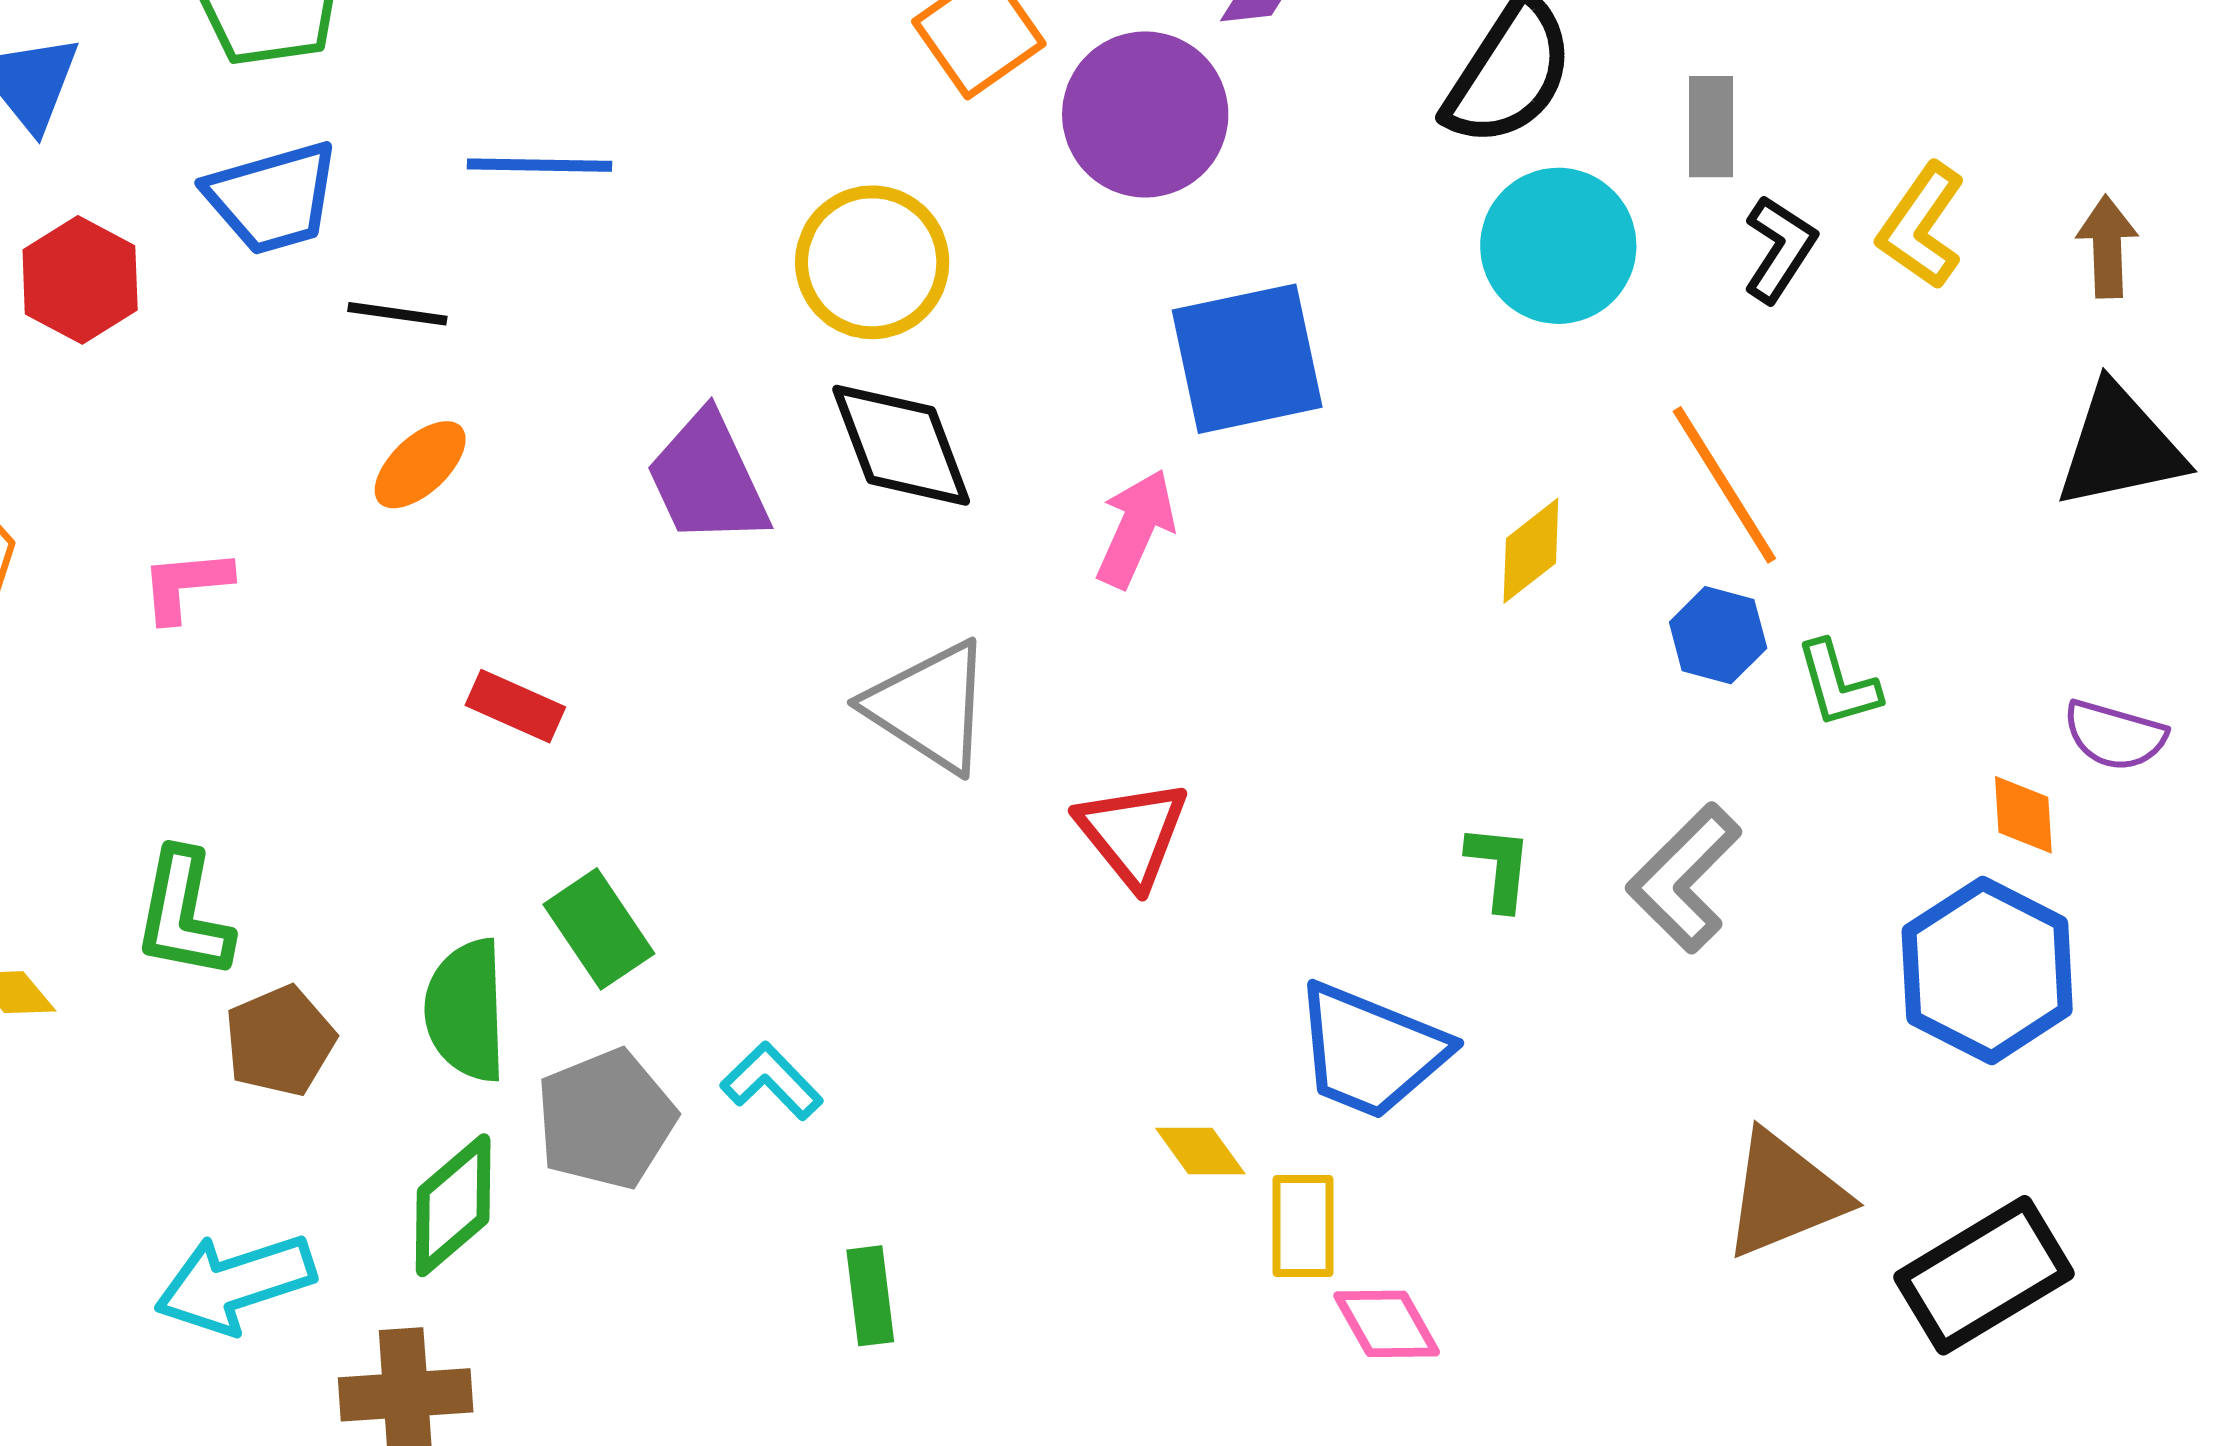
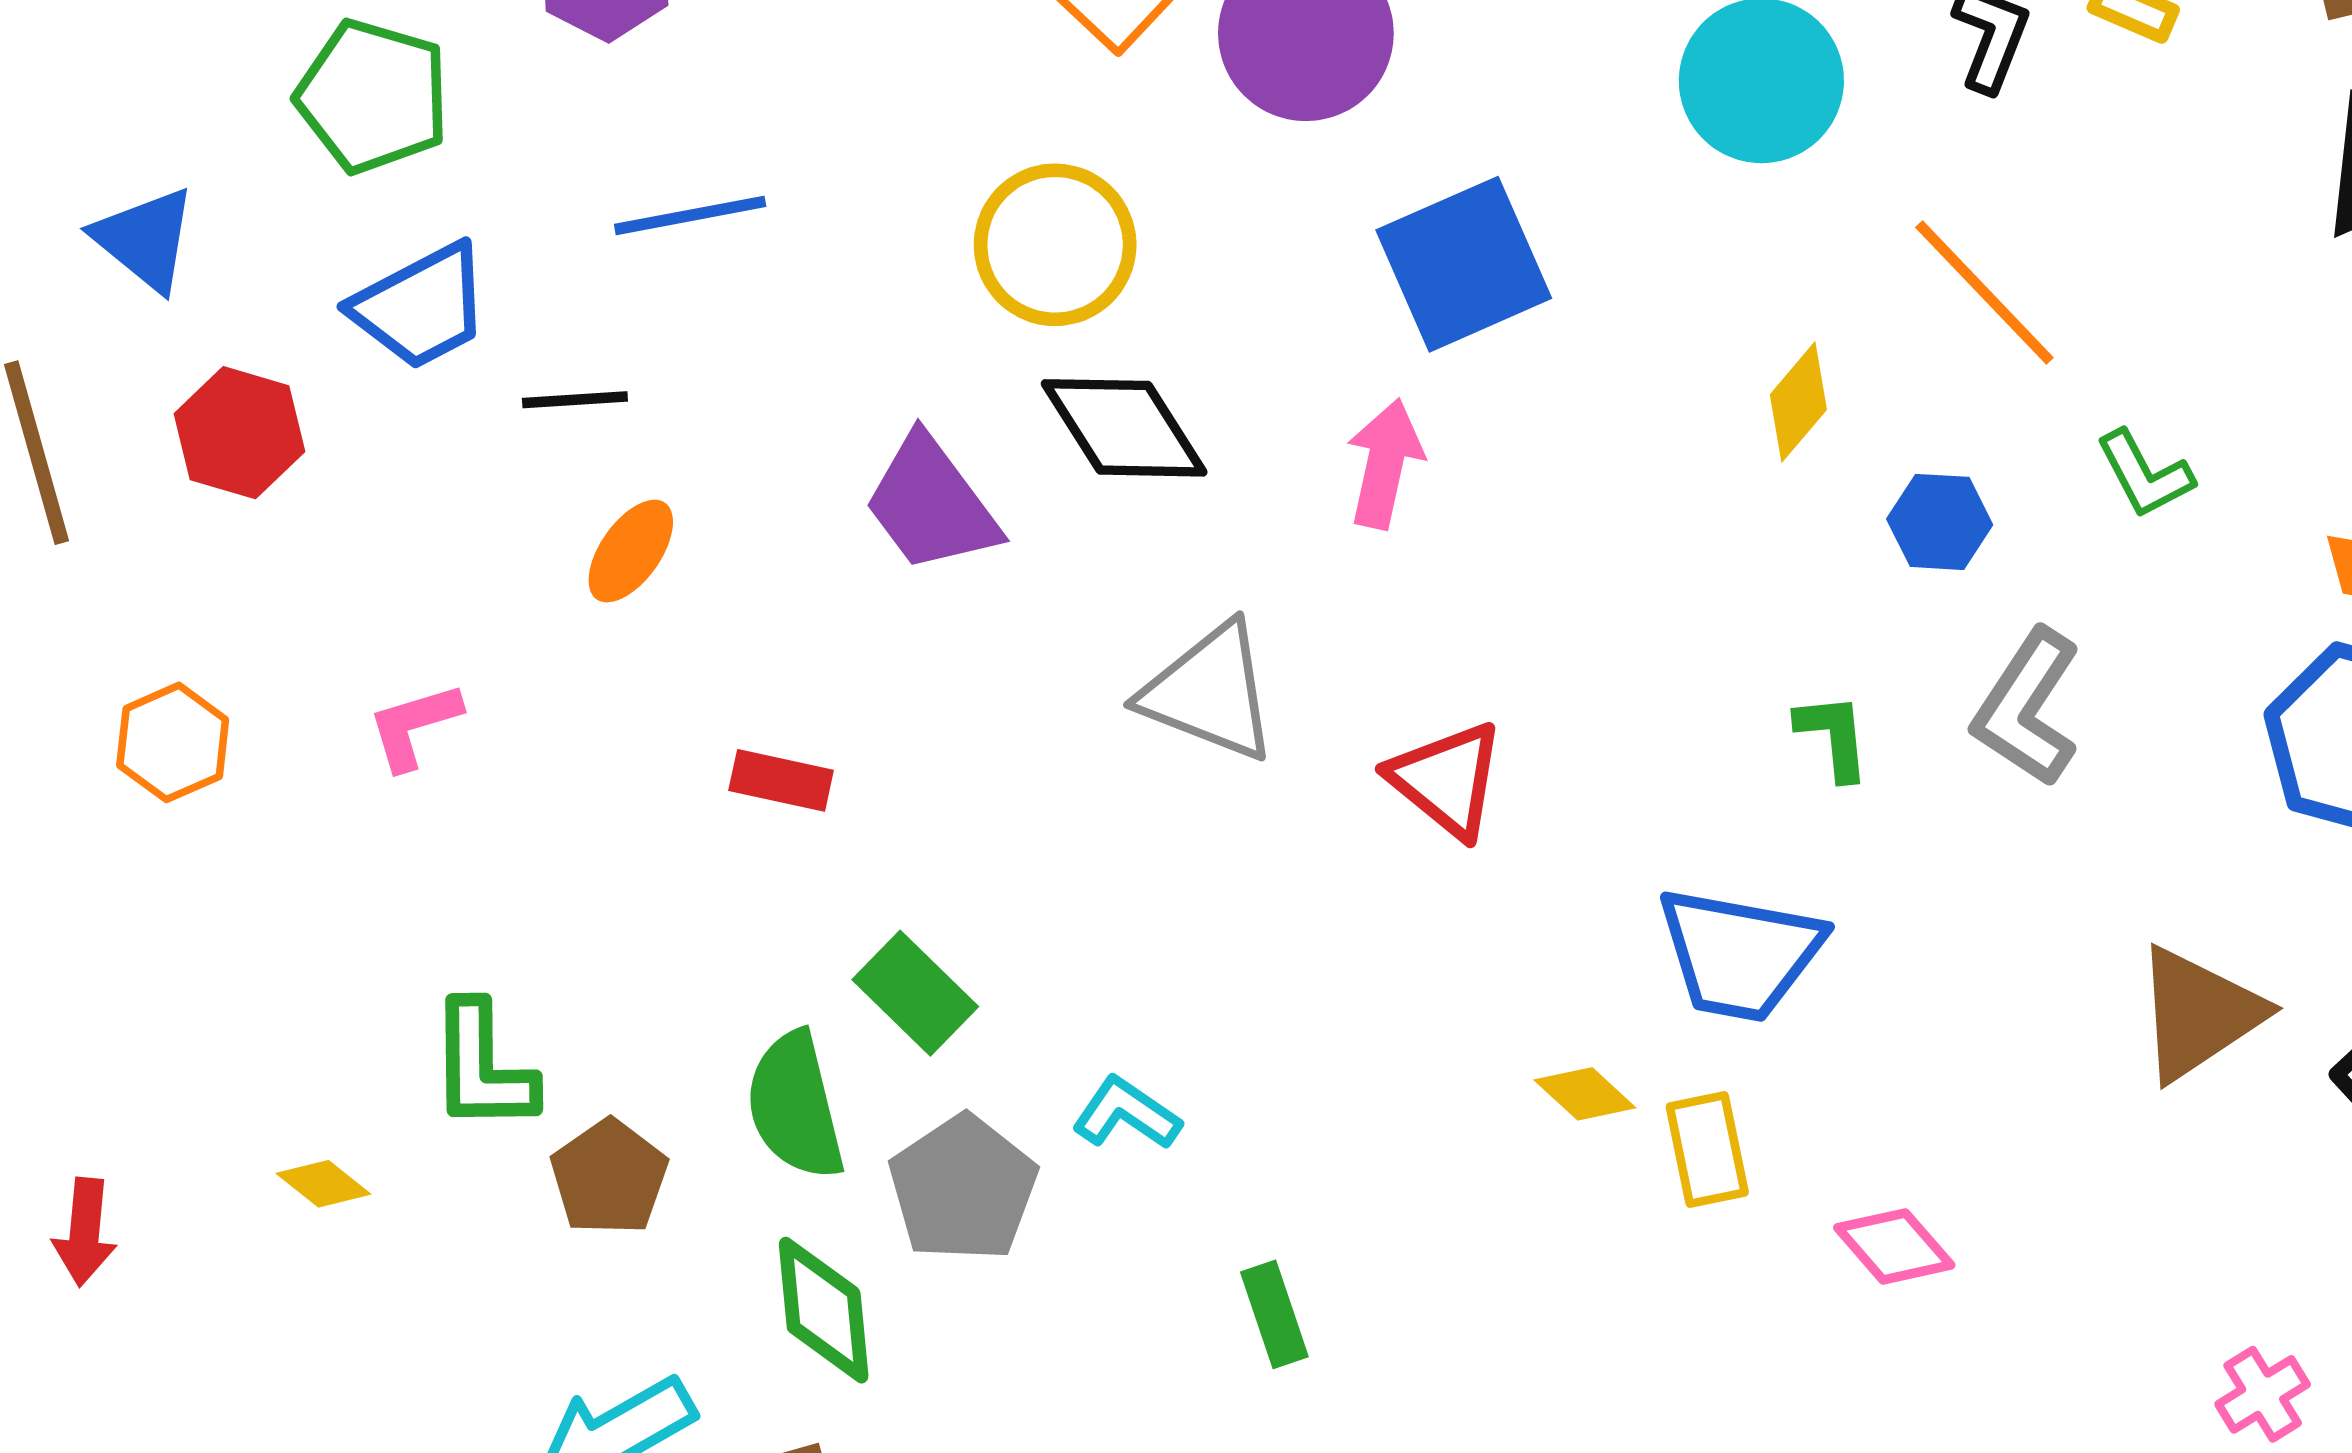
blue hexagon: (1718, 635) -> (1940, 522), moved
green diamond: (453, 1205) -> (824, 1310), turned -43
pink diamond: (1387, 1324) -> (1894, 1246), moved

